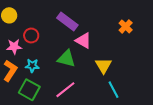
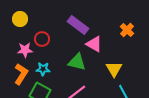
orange cross: (126, 26) -> (127, 30), moved

